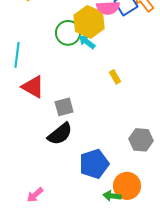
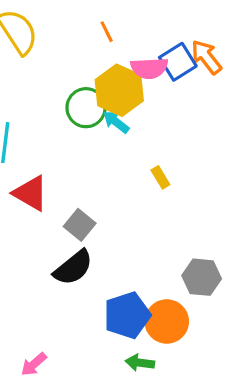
gray square: (64, 107) -> (80, 225), turned -36
orange circle: (127, 186) -> (167, 321), moved
green arrow: (112, 196) -> (140, 363), moved

